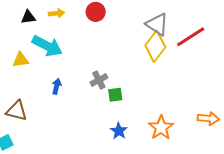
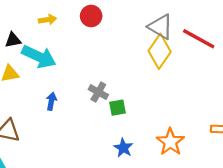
black triangle: (28, 17) -> (13, 40), moved
red line: (191, 37) -> (199, 39), turned 64
gray cross: (99, 80) -> (98, 92), turned -30

